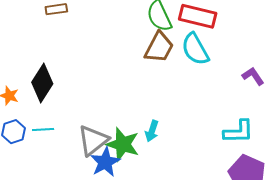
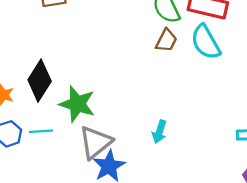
brown trapezoid: (159, 47) -> (166, 40), size x0.7
green star: (123, 144) -> (77, 104), moved

